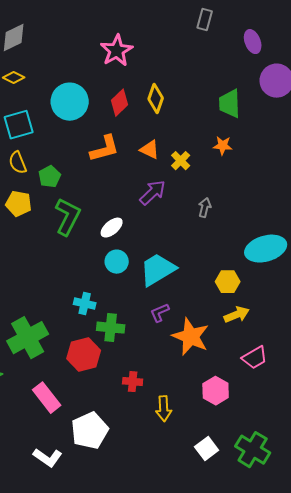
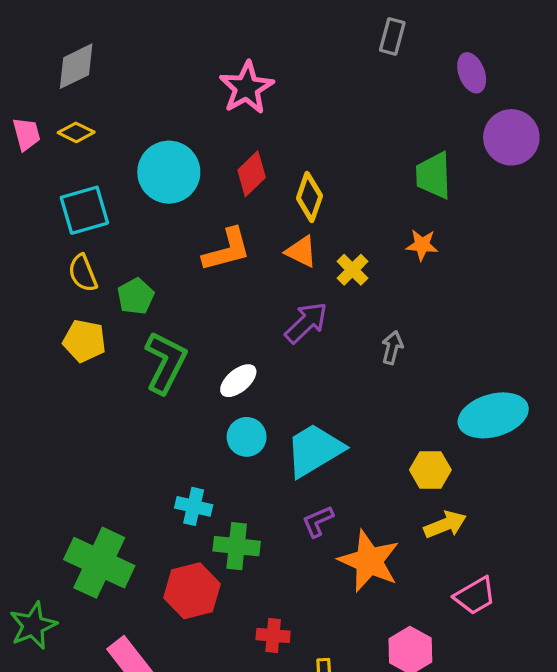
yellow diamond: (156, 99) -> (309, 197), moved
green cross: (28, 338) -> (99, 563), turned -36

